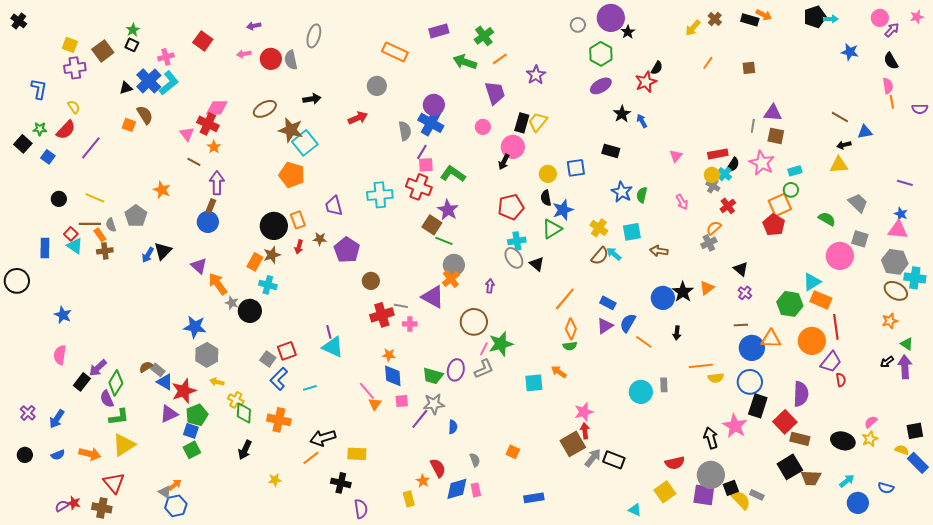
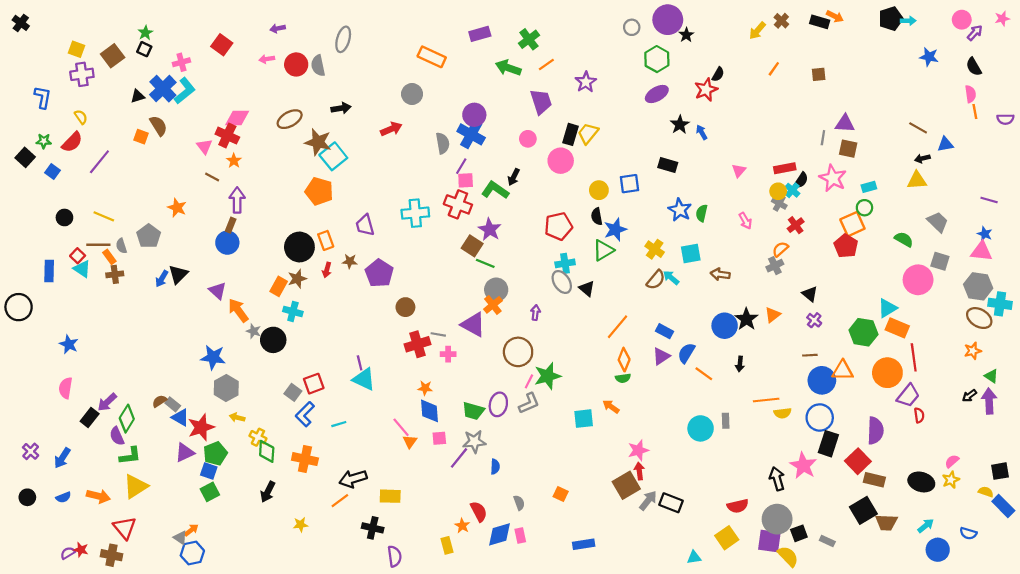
black arrow: (504, 162) -> (514, 177), moved
yellow semicircle: (741, 500) -> (788, 556), moved
cyan triangle: (635, 510) -> (694, 557), turned -32

